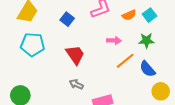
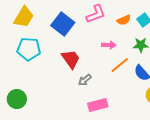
blue square: (67, 19) -> (63, 24), size x1.6
gray arrow: (76, 84) -> (85, 80), moved, turned -64

